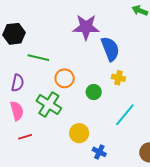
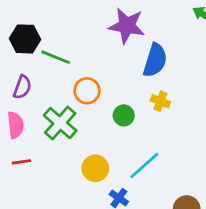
black hexagon: (14, 34) -> (25, 39), moved
blue semicircle: (110, 49) -> (155, 60), turned 30
cyan line: (125, 115) -> (144, 166), moved

